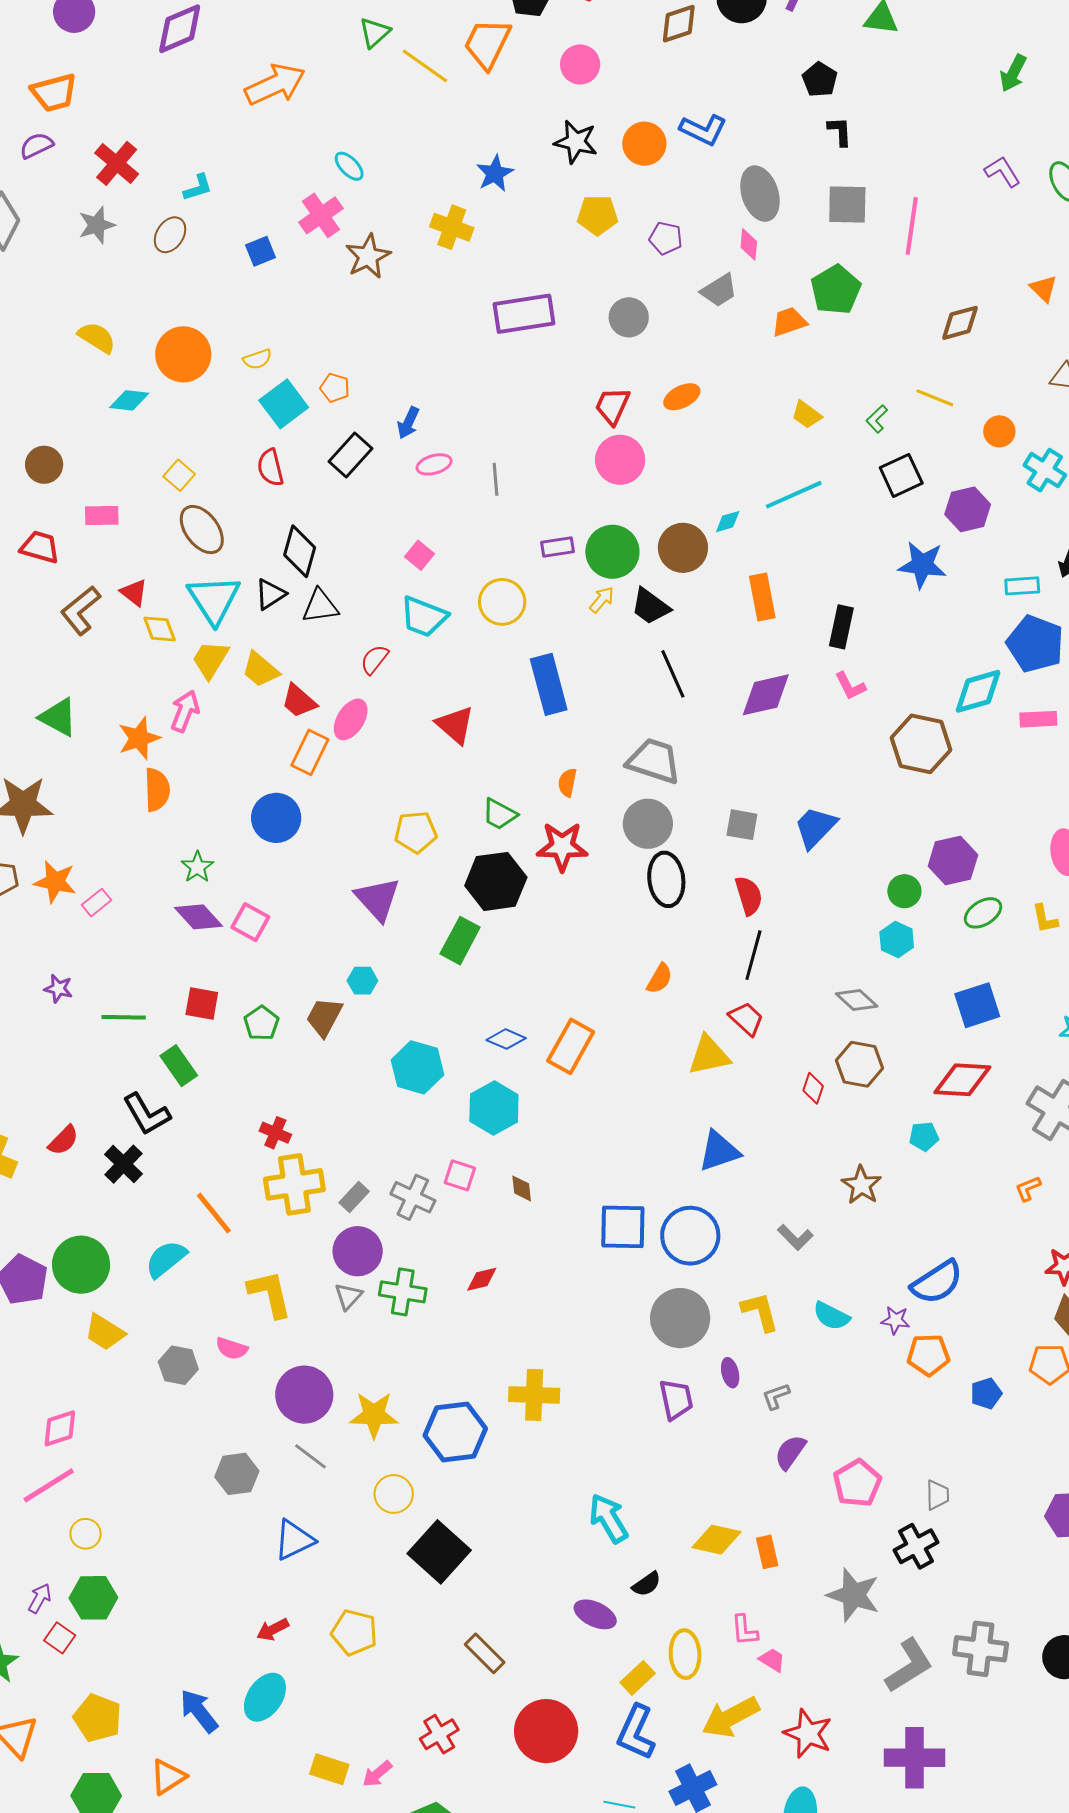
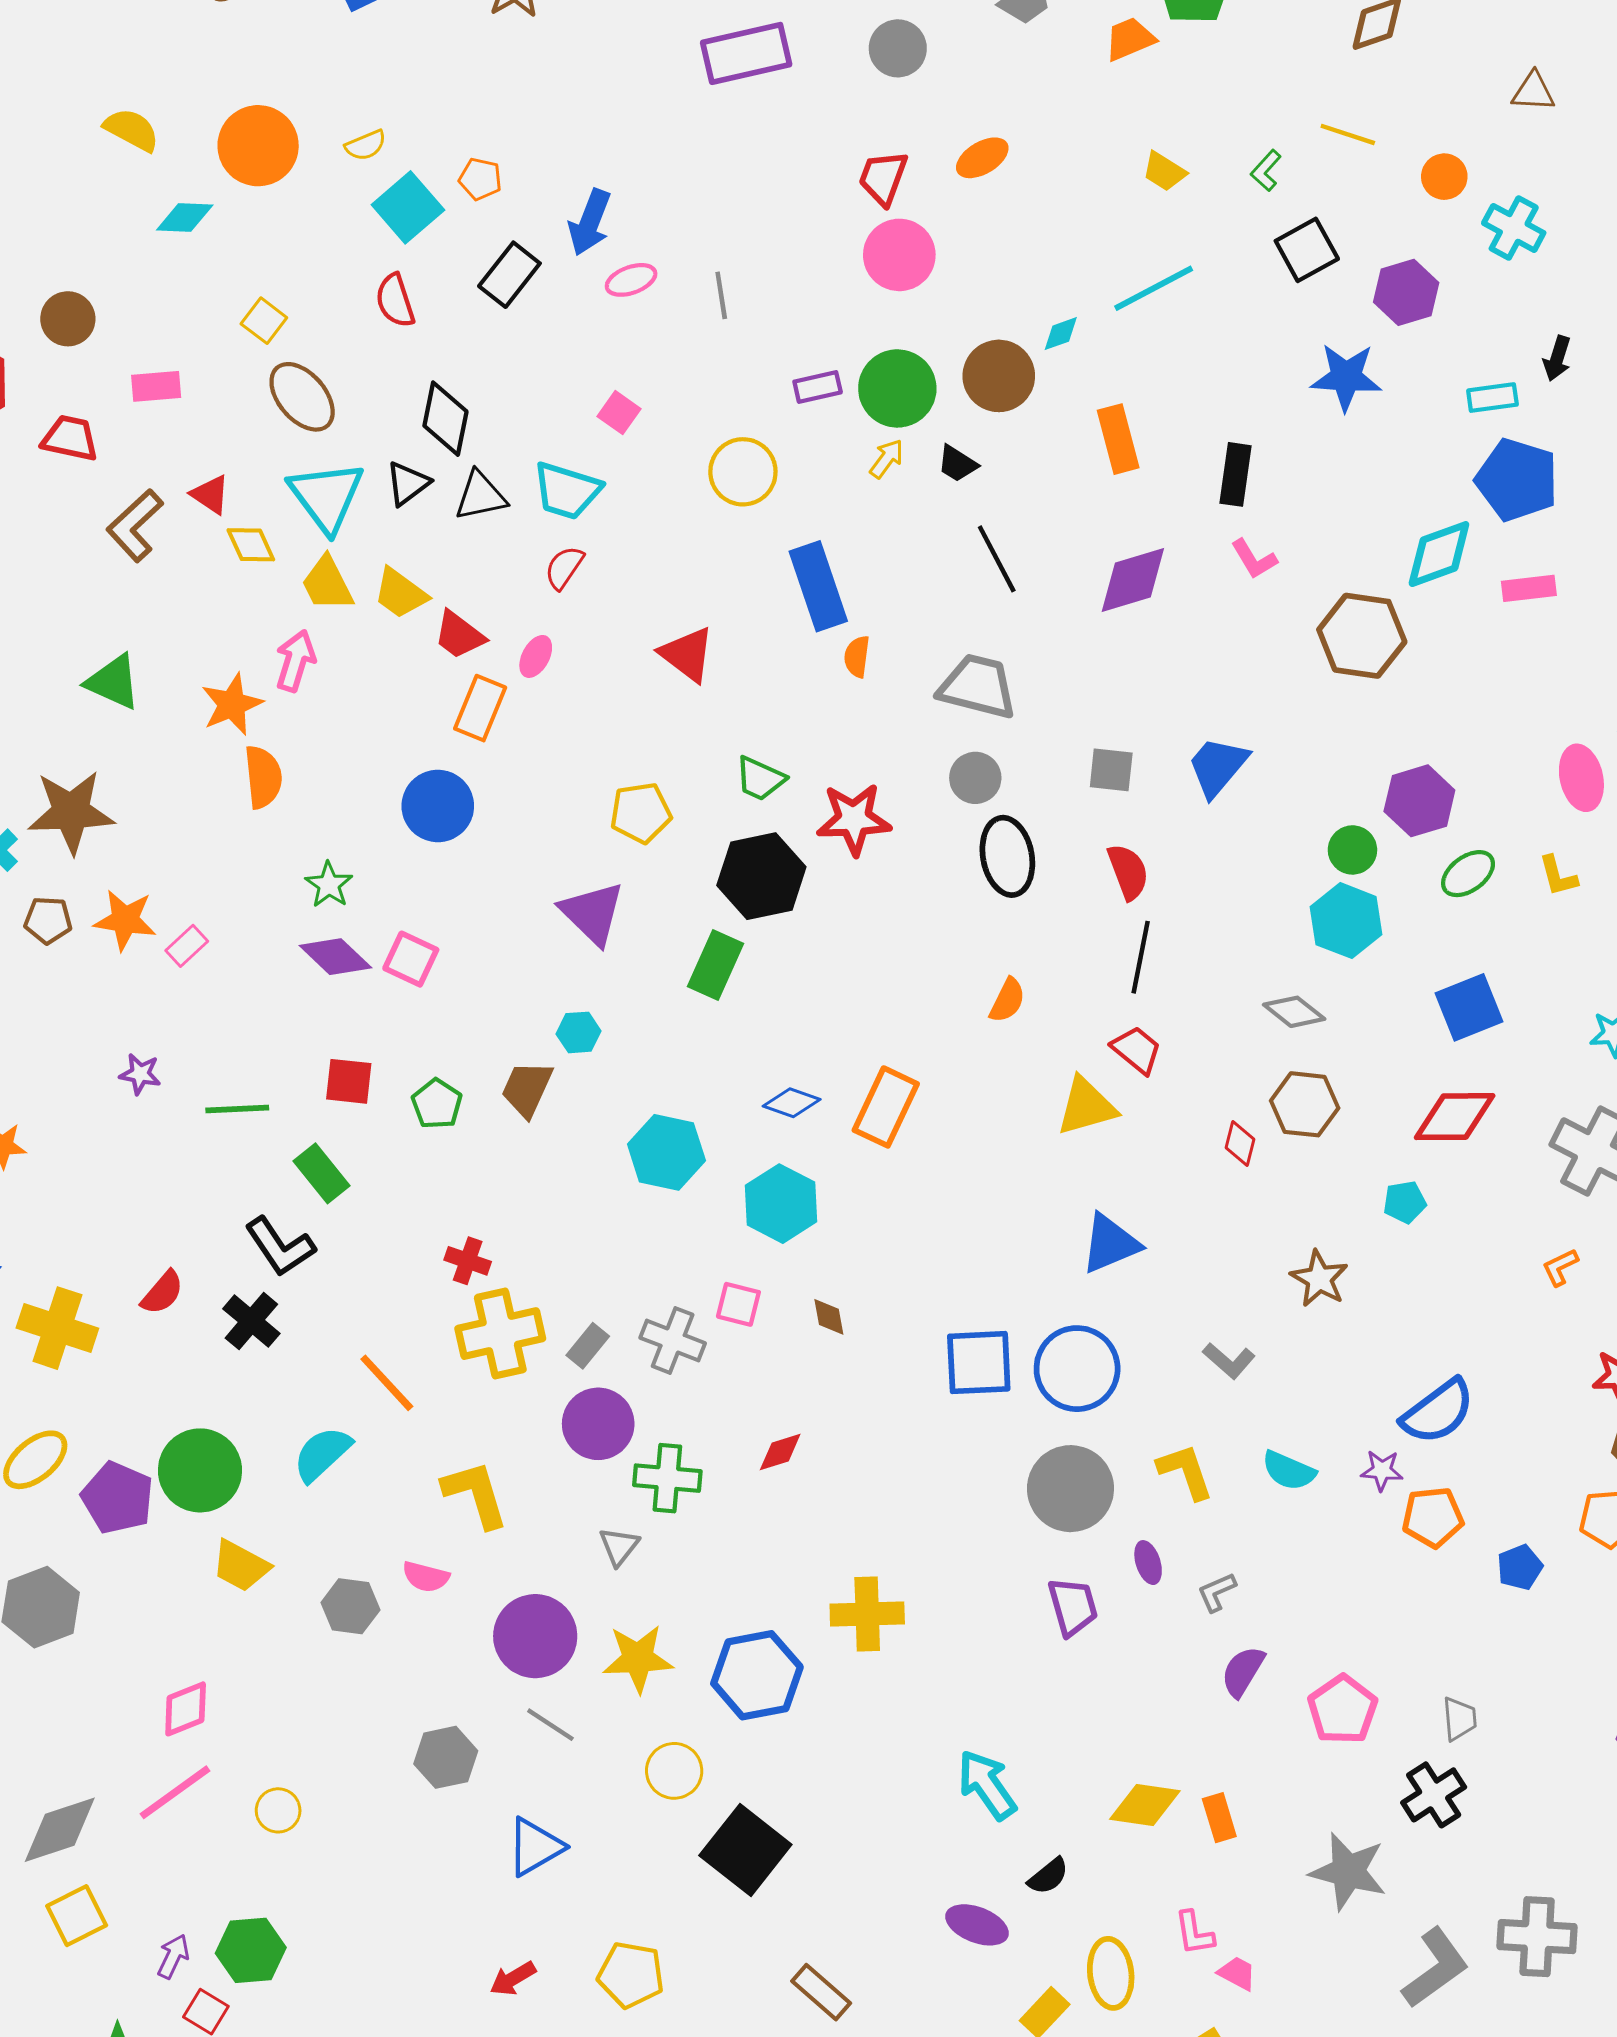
blue arrow: (408, 423) -> (590, 222), size x1.4
black trapezoid: (650, 606) -> (957, 464), size x0.7
cyan trapezoid: (424, 617) -> (567, 491), moved
yellow trapezoid: (210, 659) -> (327, 584), turned -54
pink ellipse: (351, 719) -> (536, 656), size x0.7
orange semicircle: (567, 783) -> (857, 657), moved
gray circle: (648, 824) -> (975, 778), size x0.7
cyan hexagon: (897, 940) -> (1346, 921), size x1.4
gray triangle: (348, 1296) -> (619, 1546), moved
yellow circle: (86, 1534) -> (278, 1810), moved

